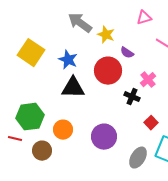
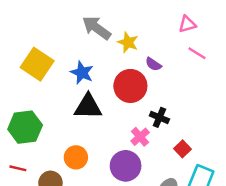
pink triangle: (144, 18) -> (187, 24), moved
pink cross: (148, 80) -> (140, 137), moved
green hexagon: (30, 117) -> (25, 127), moved

